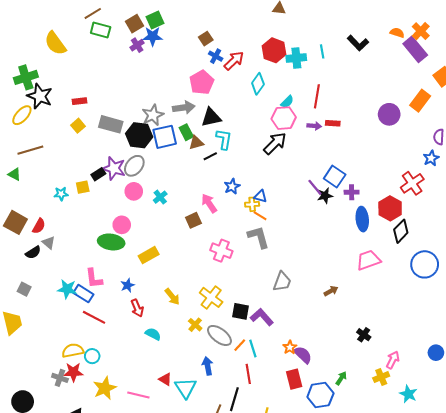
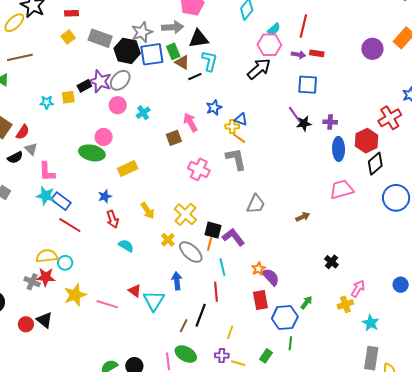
brown triangle: (196, 143) -> (182, 62), turned 42
blue square: (335, 176) -> (308, 85), moved, turned -35
pink L-shape: (94, 278) -> (47, 172), moved
orange line: (240, 345) -> (210, 244), moved, turned -32

